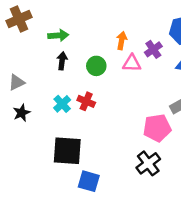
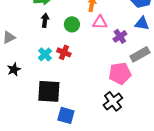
purple cross: (153, 49) -> (120, 36), moved
black star: (22, 113) -> (14, 69), moved

